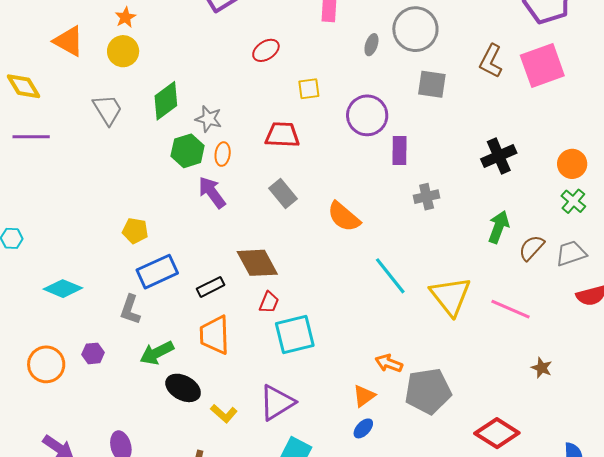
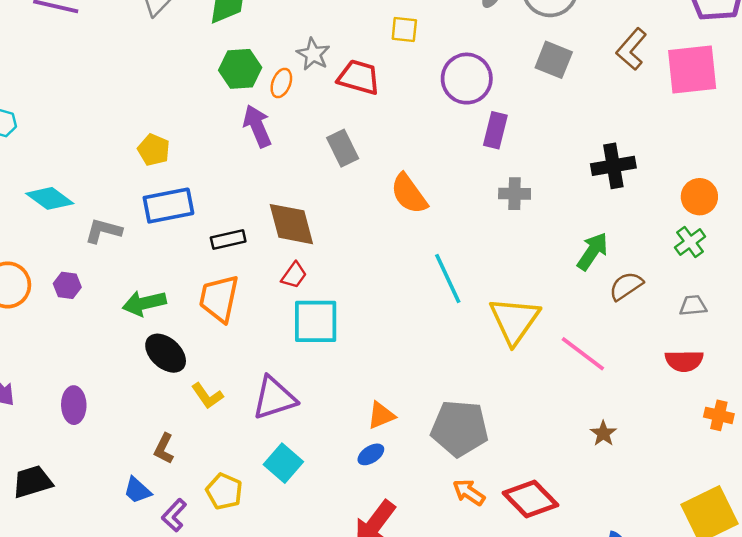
gray star: (209, 119) -> (313, 54), moved
gray trapezoid: (571, 253) -> (693, 306), moved, size x0.7
gray L-shape: (130, 310) -> (103, 231), moved, turned 72
orange arrow: (389, 363) -> (469, 492), moved

